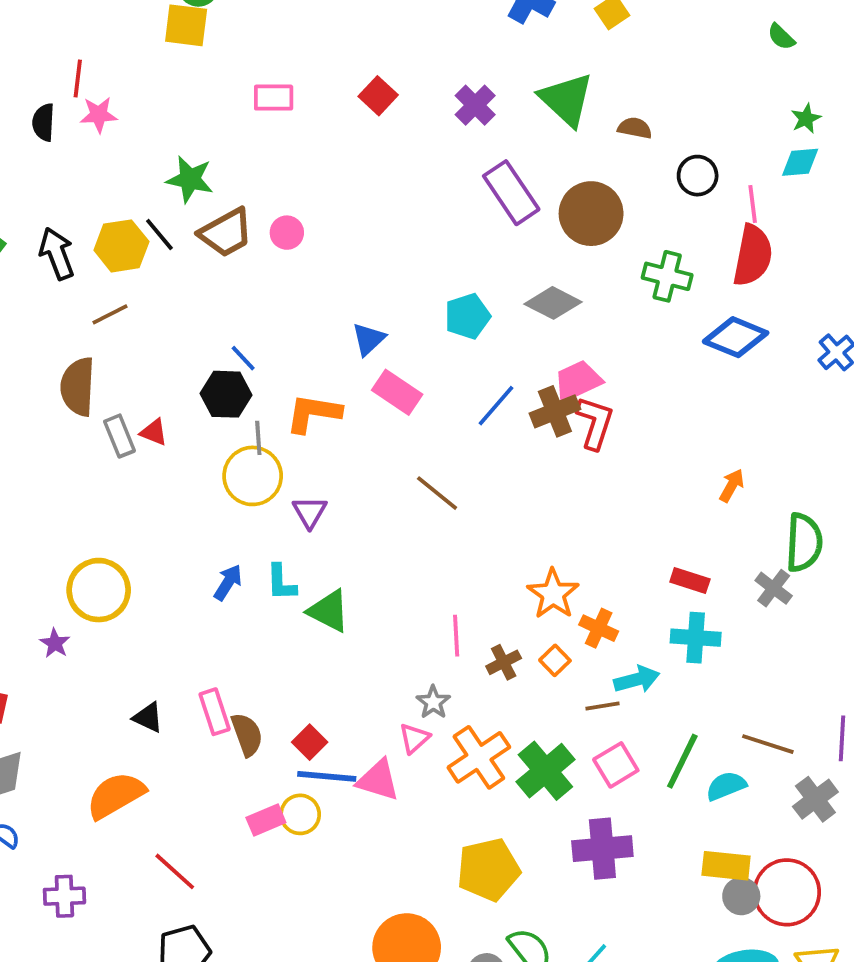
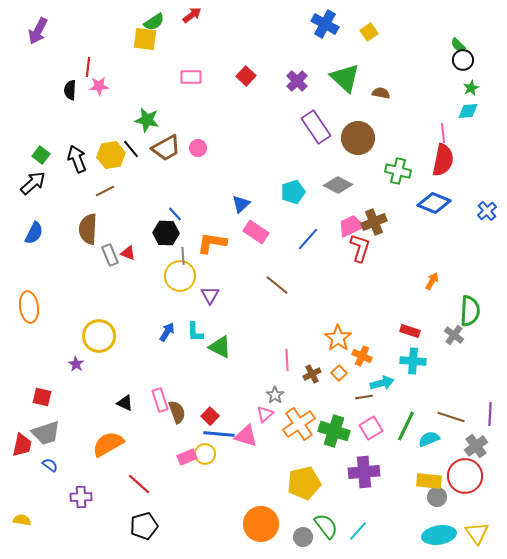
black circle: (698, 176) -> (463, 60), moved
brown cross: (555, 411) -> (374, 222), moved
green cross: (545, 771) -> (334, 431), turned -32
red circle: (787, 892) -> (465, 476), moved

